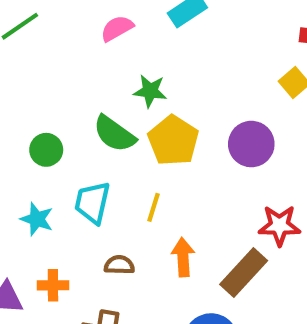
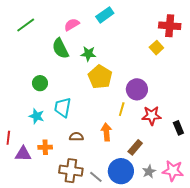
green semicircle: (114, 134) -> (60, 48), moved, turned 30
purple circle: (251, 144) -> (137, 89), moved
yellow line: (153, 207) -> (122, 109), moved
brown rectangle: (244, 272) -> (135, 147), moved, size x0.7

